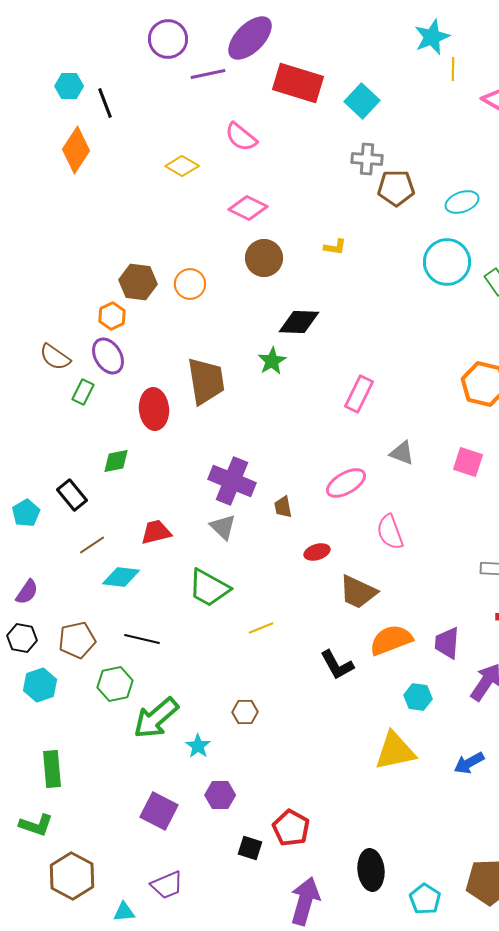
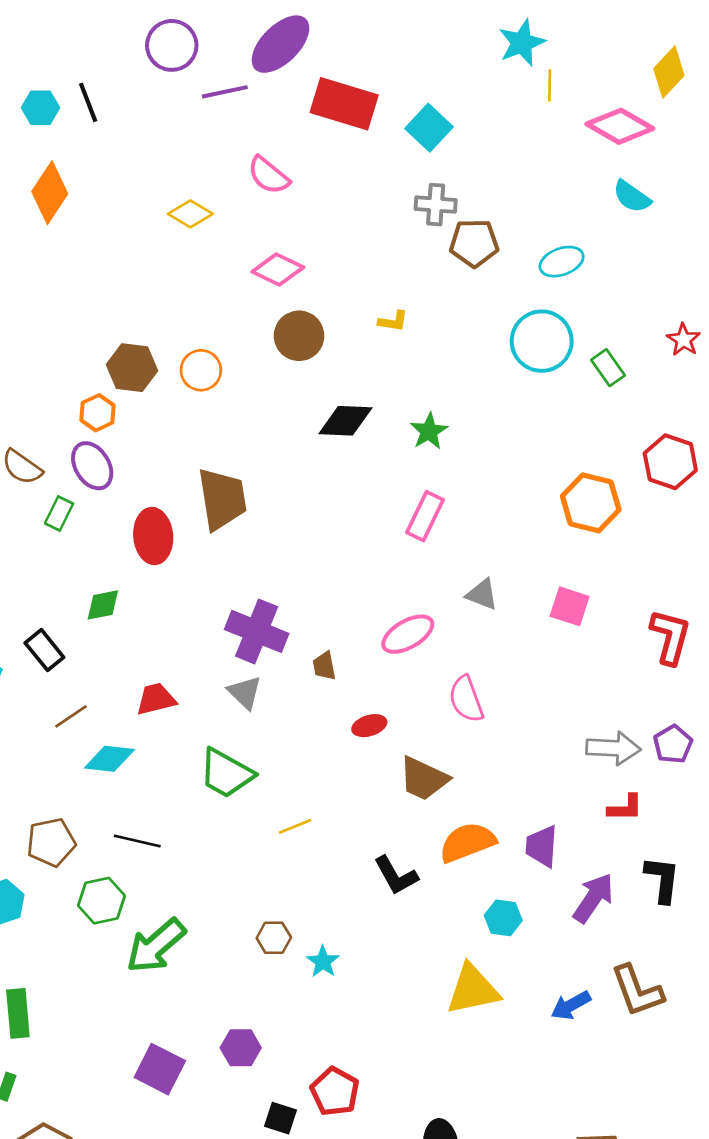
black line: (105, 103) -> (88, 102), moved
green star: (272, 361) -> (429, 431), moved
cyan star: (198, 746) -> (323, 962), moved

